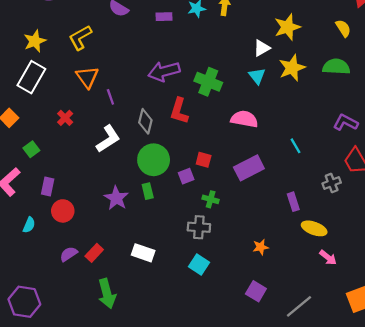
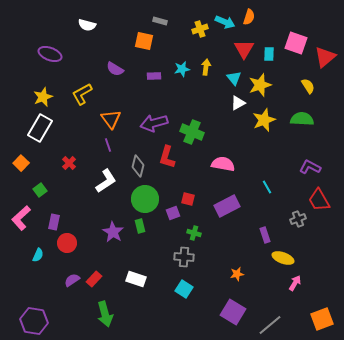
cyan triangle: (257, 76) -> (234, 78), moved
orange triangle: (87, 77) -> (111, 119), moved
pink arrow: (328, 258) -> (295, 283), turned -98
purple square: (256, 291) -> (233, 312), size x1.4

